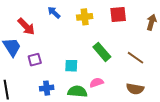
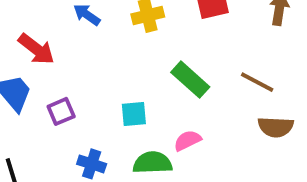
blue cross: (47, 88) -> (92, 164), turned 32
brown semicircle: (135, 89) -> (276, 127), moved

